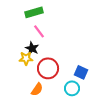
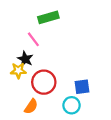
green rectangle: (34, 12) -> (48, 17), moved
blue square: (81, 72) -> (82, 87), turned -32

